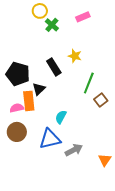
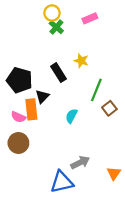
yellow circle: (40, 11) -> (52, 13), moved
pink semicircle: (17, 108) -> (18, 117), turned -144
cyan semicircle: (61, 117) -> (71, 116), moved
blue triangle: (50, 139) -> (62, 182), moved

